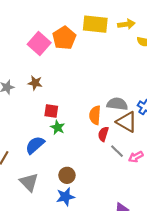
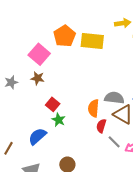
yellow rectangle: (95, 24) -> (92, 41), moved
pink square: (39, 44) -> (39, 54), moved
red square: (51, 111) -> (53, 104), turned 32

